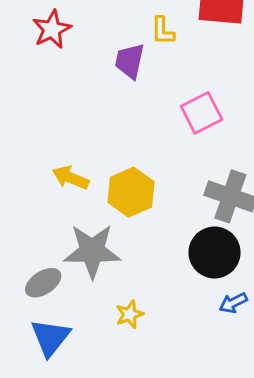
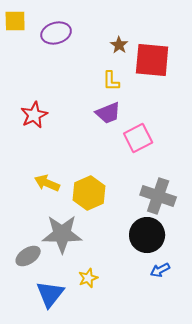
red star: (52, 29) -> (34, 115), moved
purple trapezoid: (130, 61) -> (108, 113), moved, turned -124
blue triangle: (50, 337) -> (50, 294), moved

